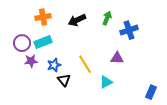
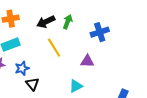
green arrow: (107, 18) -> (68, 22), moved
yellow line: (85, 64) -> (54, 48), moved

